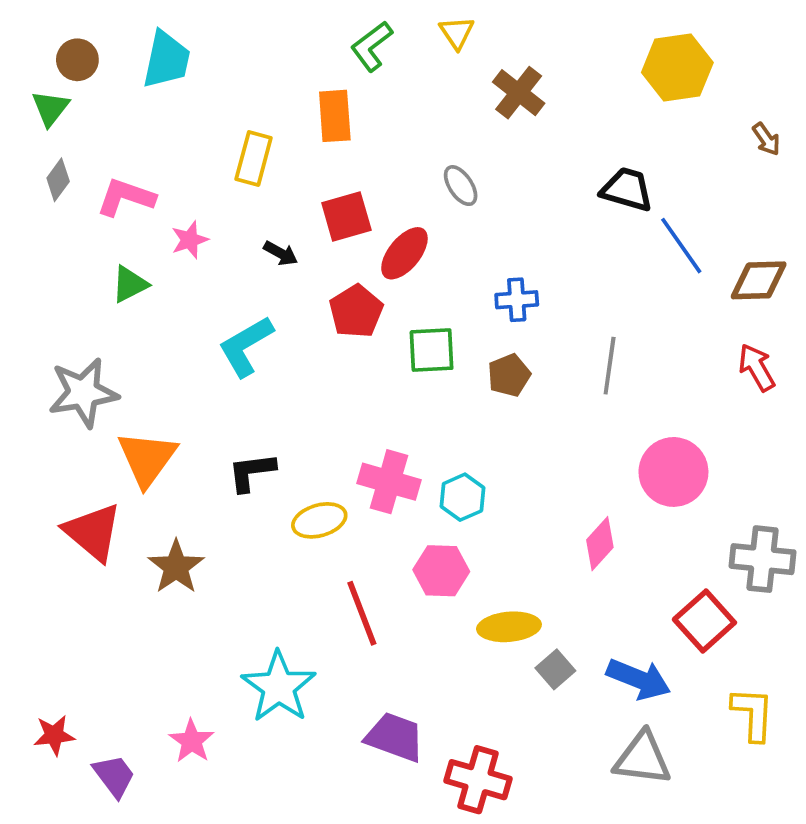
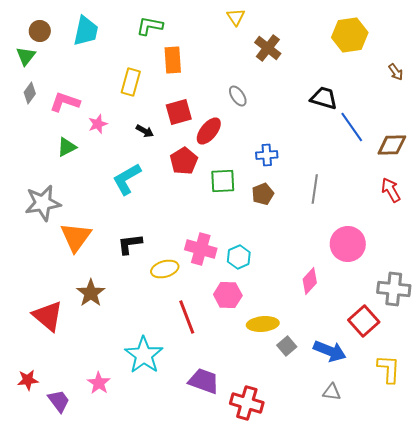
green L-shape: (372, 46) -> (150, 26), moved, turned 48
red triangle: (93, 532) -> (48, 316), moved
gray triangle: (643, 758) -> (332, 392), size x0.6

